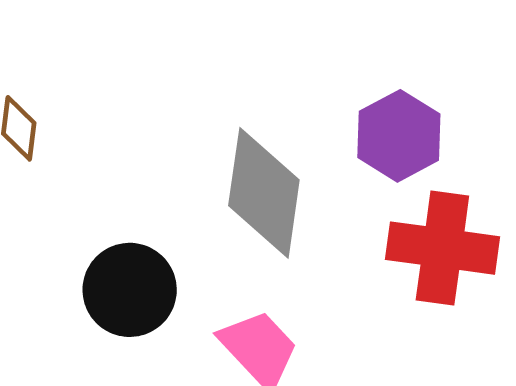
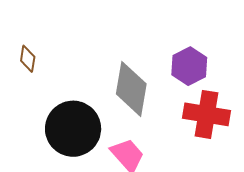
black circle: (130, 290) -> (73, 129), size x1.4

